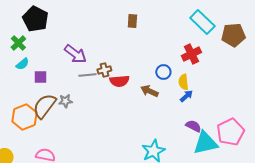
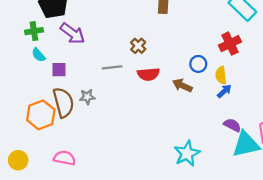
green cross: (18, 43) -> (34, 31), turned 35
purple arrow: (75, 54) -> (73, 33), moved
cyan semicircle: (22, 64) -> (39, 55), turned 88
brown cross: (104, 70) -> (138, 46), moved, turned -32
brown semicircle: (44, 106) -> (63, 102), turned 128

